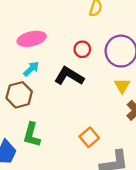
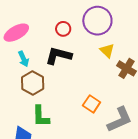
cyan arrow: (31, 69) -> (24, 59), turned 126
brown hexagon: (19, 95) -> (33, 83), moved

